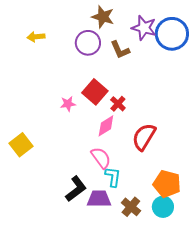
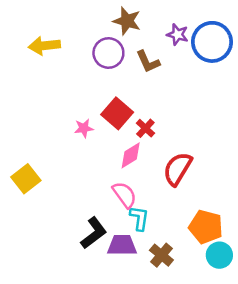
purple star: (144, 28) -> (177, 35), size x0.7
yellow arrow: (36, 37) -> (44, 46), size x1.4
cyan circle: (163, 207) -> (219, 255), moved

